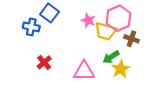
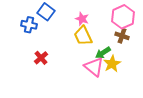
pink hexagon: (118, 18) -> (123, 17), moved
yellow trapezoid: (106, 31) -> (83, 36), moved, turned 50
pink triangle: (84, 71) -> (94, 67), moved, turned 40

